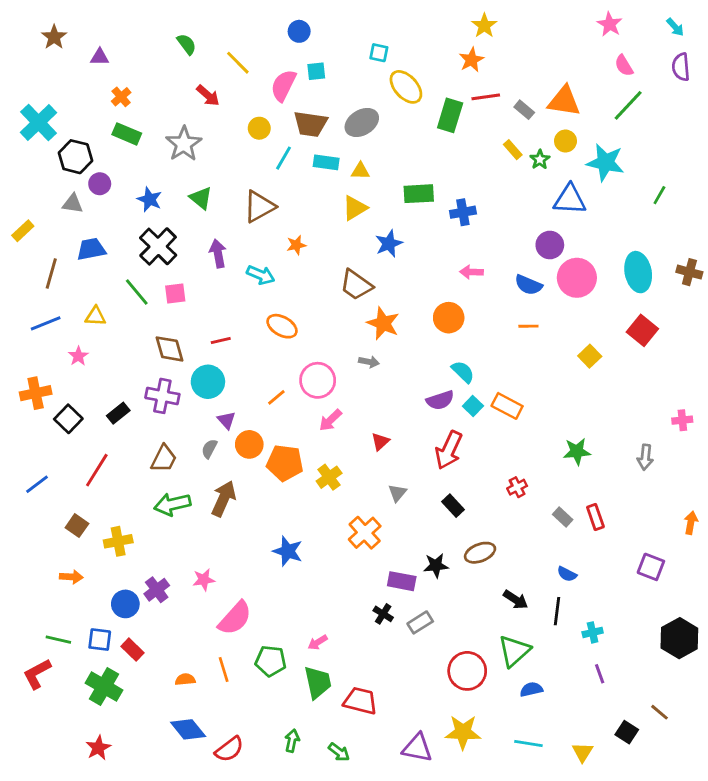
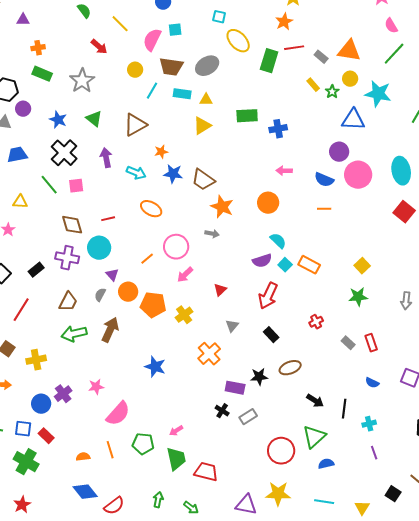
orange cross: (121, 97) -> (38, 48), turned 32
blue star: (389, 244) -> (173, 174), moved, turned 30
yellow square: (590, 356) -> (362, 266), moved
blue semicircle: (567, 574) -> (372, 383), moved

